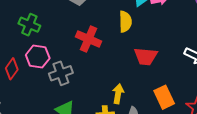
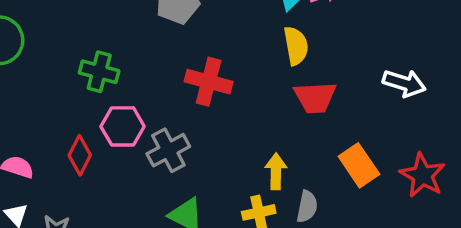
yellow semicircle: (125, 22) -> (296, 46), moved

